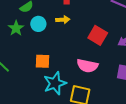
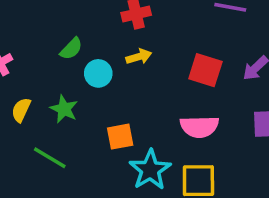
green star: (16, 28) -> (64, 109), moved

